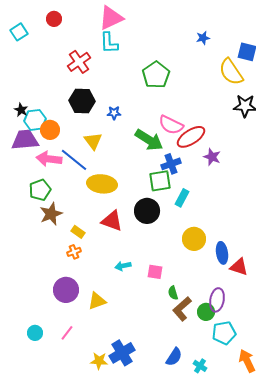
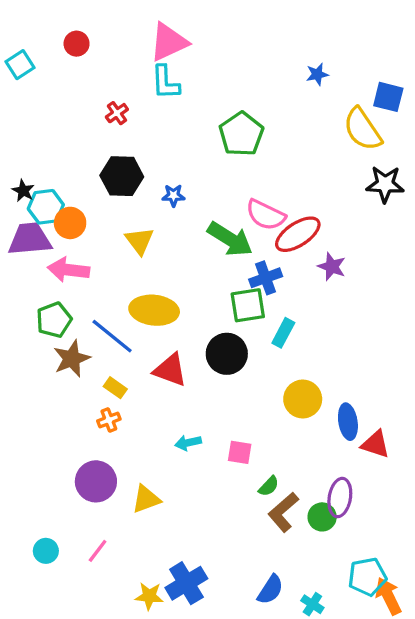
red cross: (79, 62) -> (117, 113), size x0.6
blue line: (74, 160) -> (112, 336), moved
green semicircle: (173, 293) -> (269, 486), turned -120
cyan pentagon: (224, 333) -> (367, 577), moved

